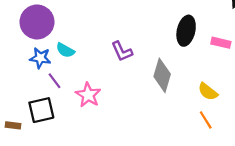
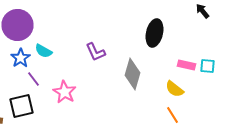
pink rectangle: (221, 43) -> (186, 65), moved
blue star: (40, 58) -> (20, 58), turned 30

